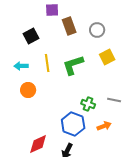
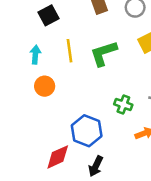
cyan arrow: (21, 66) -> (35, 55), turned 96
blue hexagon: (73, 124) -> (87, 131), moved

